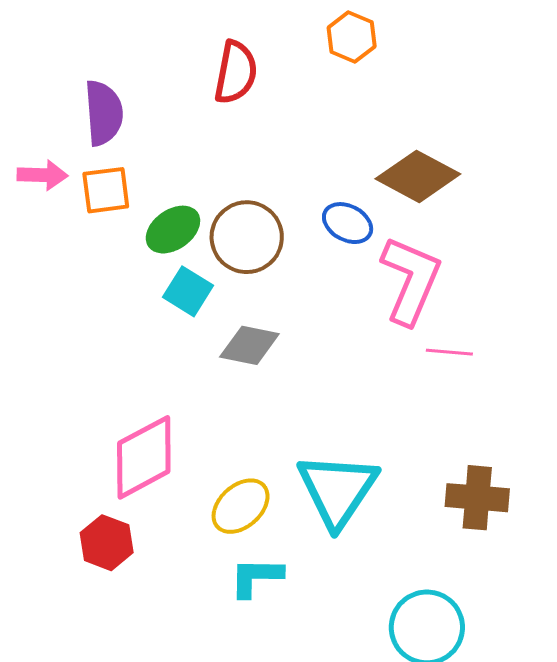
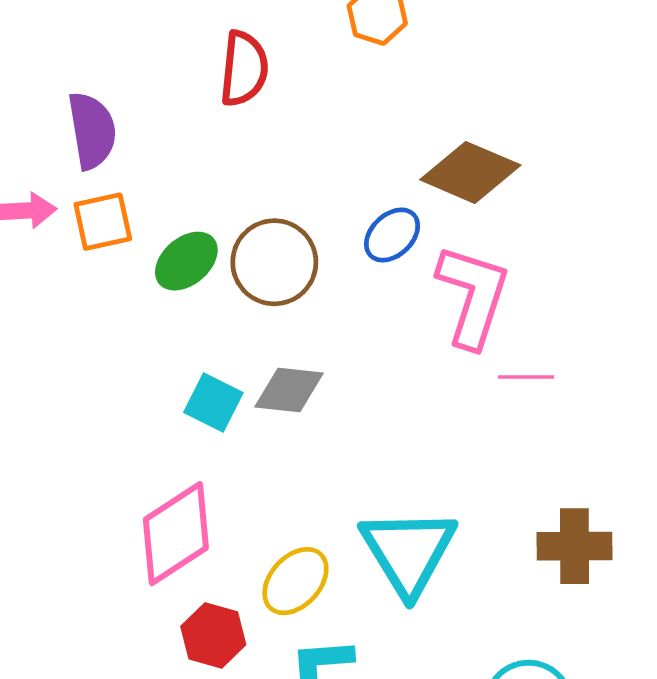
blue ellipse: (348, 223) -> (392, 235), turned -66
cyan square: (188, 291) -> (213, 403), moved
red hexagon: (107, 543) -> (213, 635), moved

